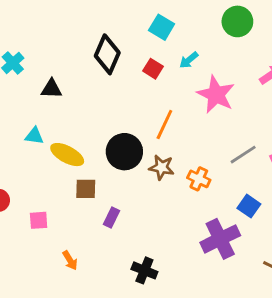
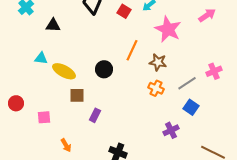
black circle: (124, 152) -> (104, 69), size x0.7
gray line: (243, 155) -> (187, 83), moved
brown star: (162, 167) -> (158, 62), moved
purple cross: (220, 239) -> (171, 130), size x0.6

